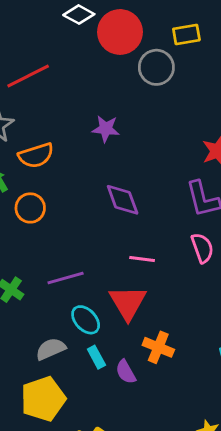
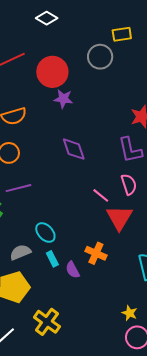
red circle: (120, 32) -> (52, 72), moved
pink line: (142, 259) -> (101, 195), moved, turned 30
purple line: (66, 278) -> (19, 188), moved
red triangle: (128, 303) -> (119, 218), moved

